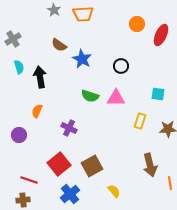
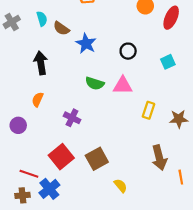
cyan semicircle: (19, 67) -> (42, 19), moved
cyan square: (158, 94) -> (168, 62), moved, turned -32
blue cross: (70, 194) -> (49, 189), moved

